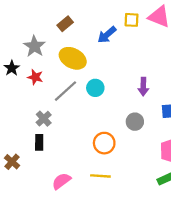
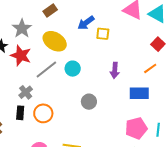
yellow square: (131, 20) -> (103, 34), moved
red star: (35, 77) -> (21, 55), size x1.5
gray circle: (135, 122) -> (89, 102), moved
orange circle: (104, 143) -> (43, 113), moved

